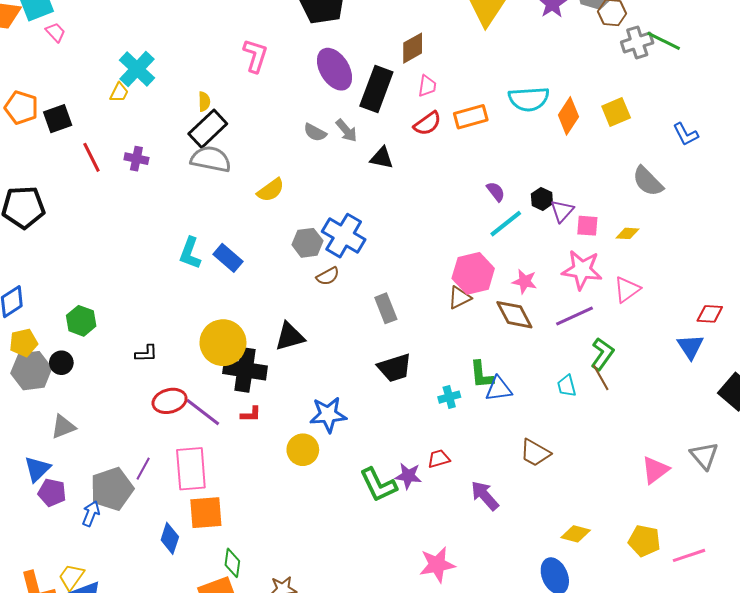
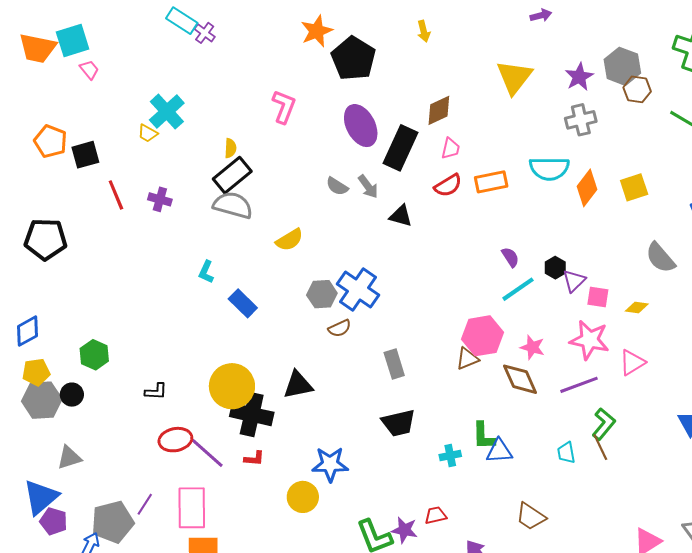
gray cross: (637, 42) -> (581, 120), moved
yellow trapezoid: (119, 92) -> (148, 133), turned 90
cyan L-shape: (190, 253) -> (206, 272), moved, size x0.7
blue triangle: (37, 469) -> (41, 497), size x1.4

